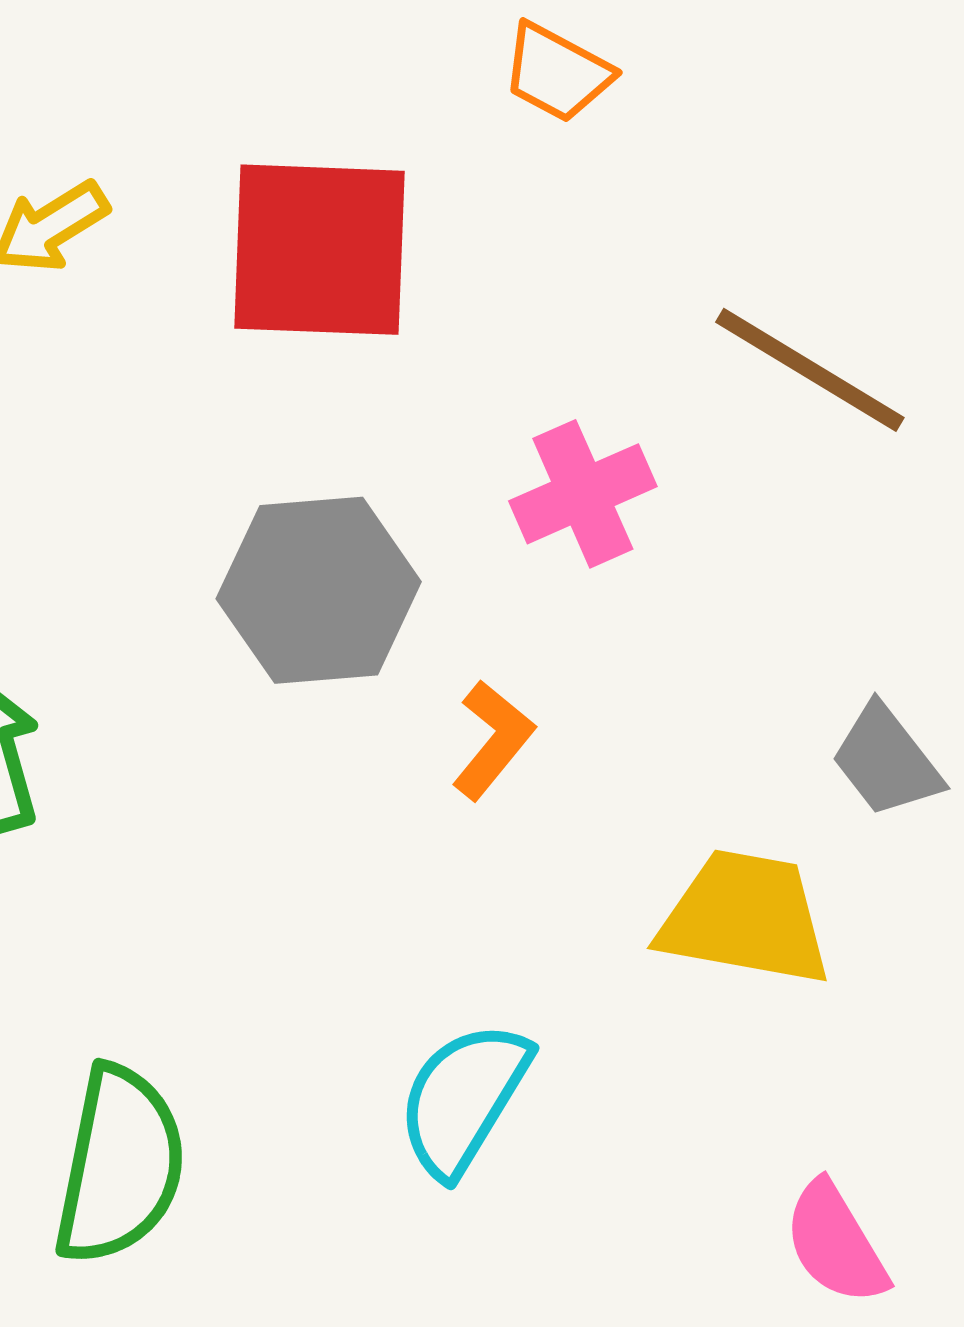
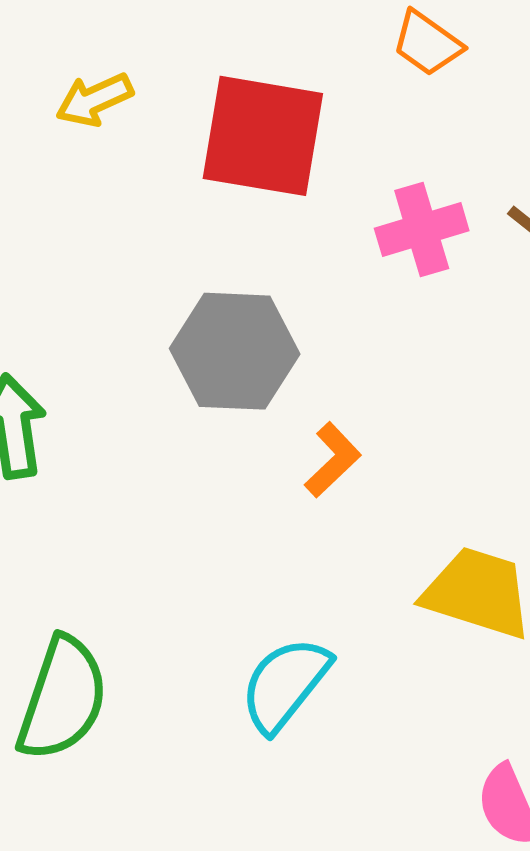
pink cross: (583, 494) -> (422, 230), moved

